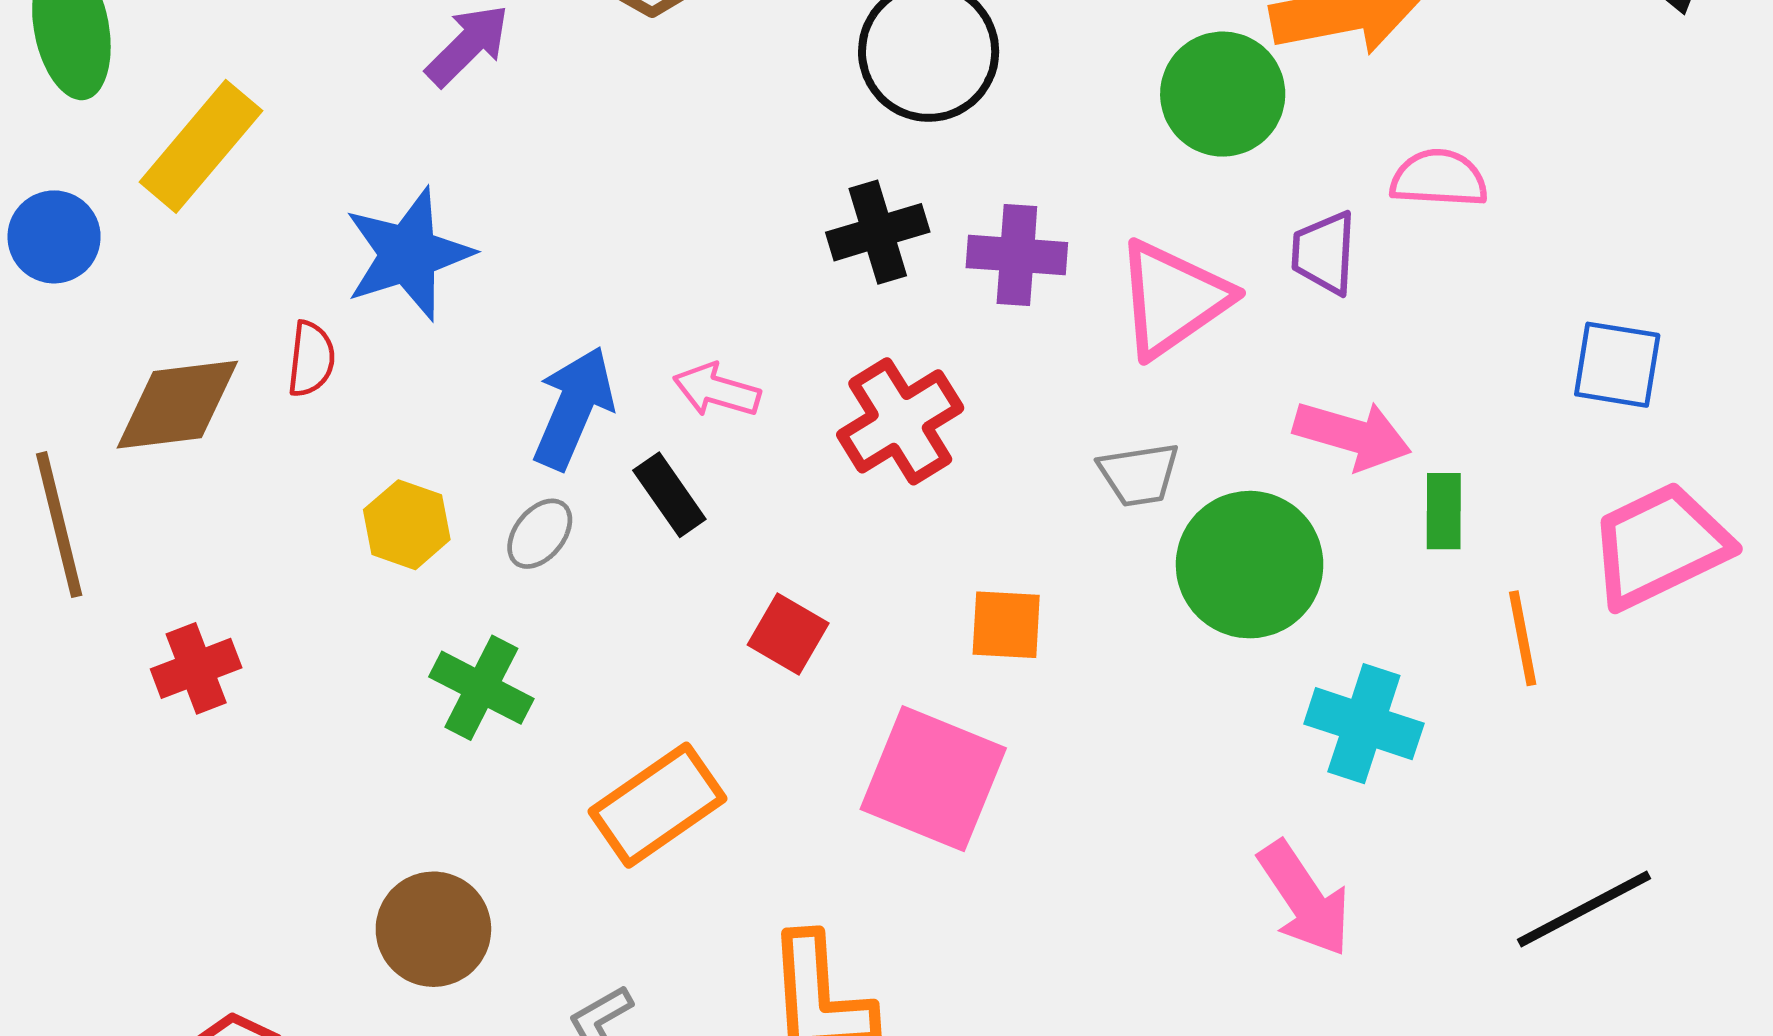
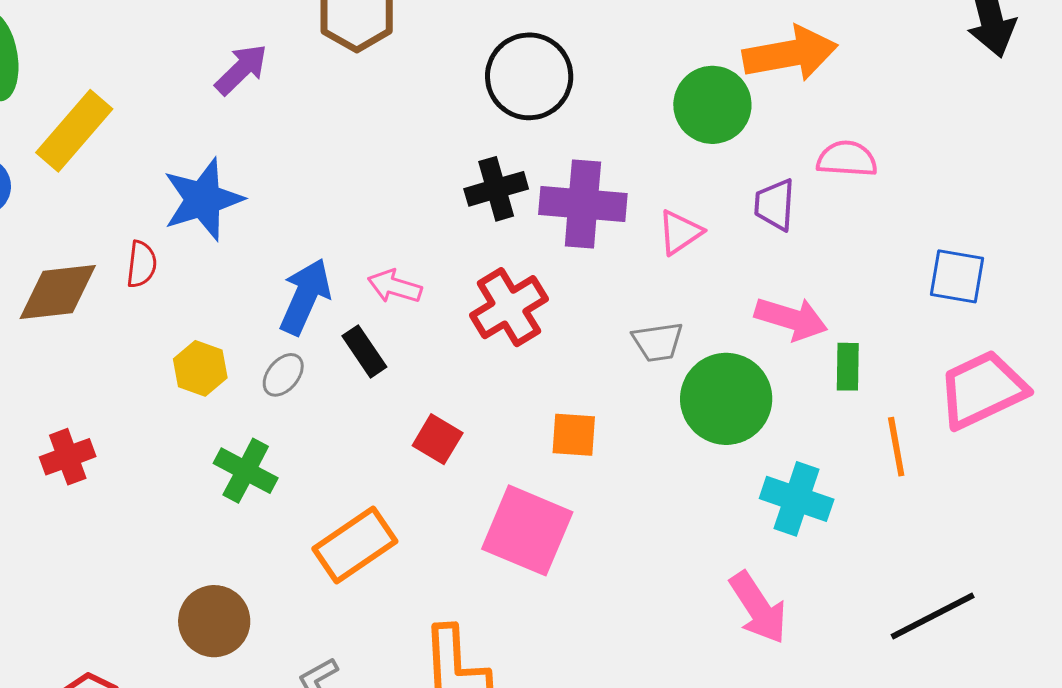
purple cross: (1017, 255) -> (583, 204), size x1.4
pink triangle: (1173, 299) -> (680, 232), size x0.6

